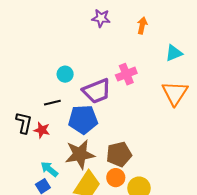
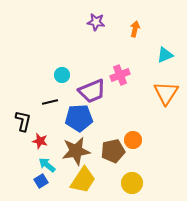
red star: (42, 130) -> (40, 141), moved
orange circle: (116, 178) -> (133, 140), moved

